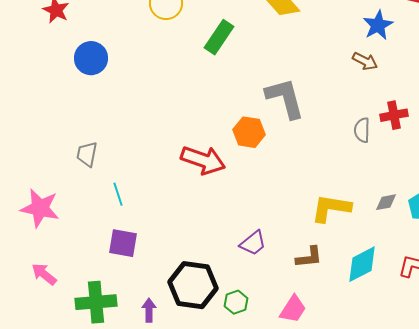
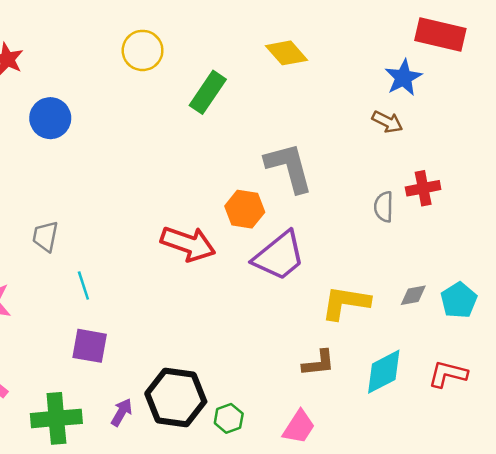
purple trapezoid: (253, 243) -> (279, 256), moved, size x1.6
purple arrow: (149, 310) -> (122, 412), moved, turned 30

